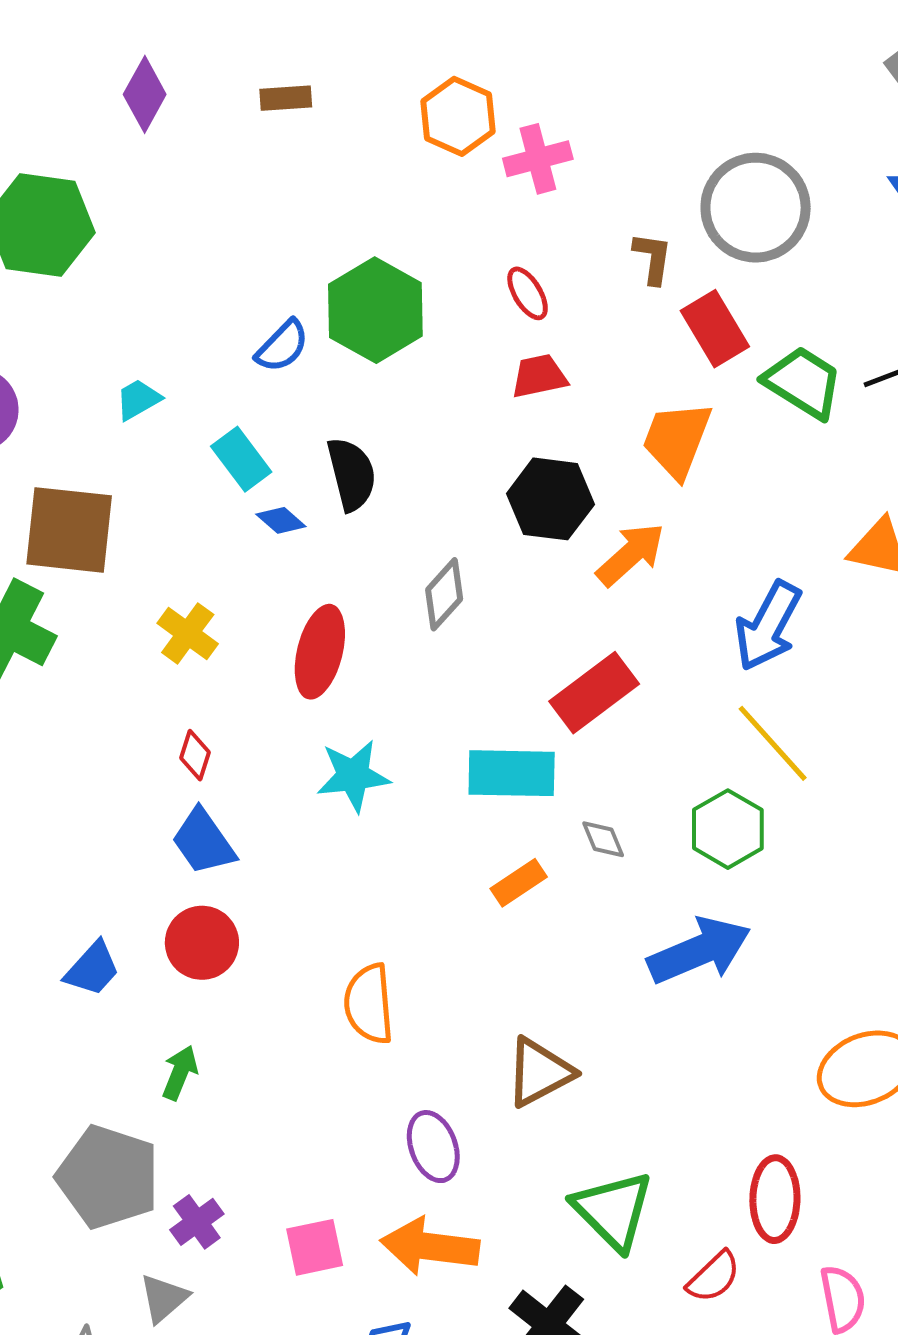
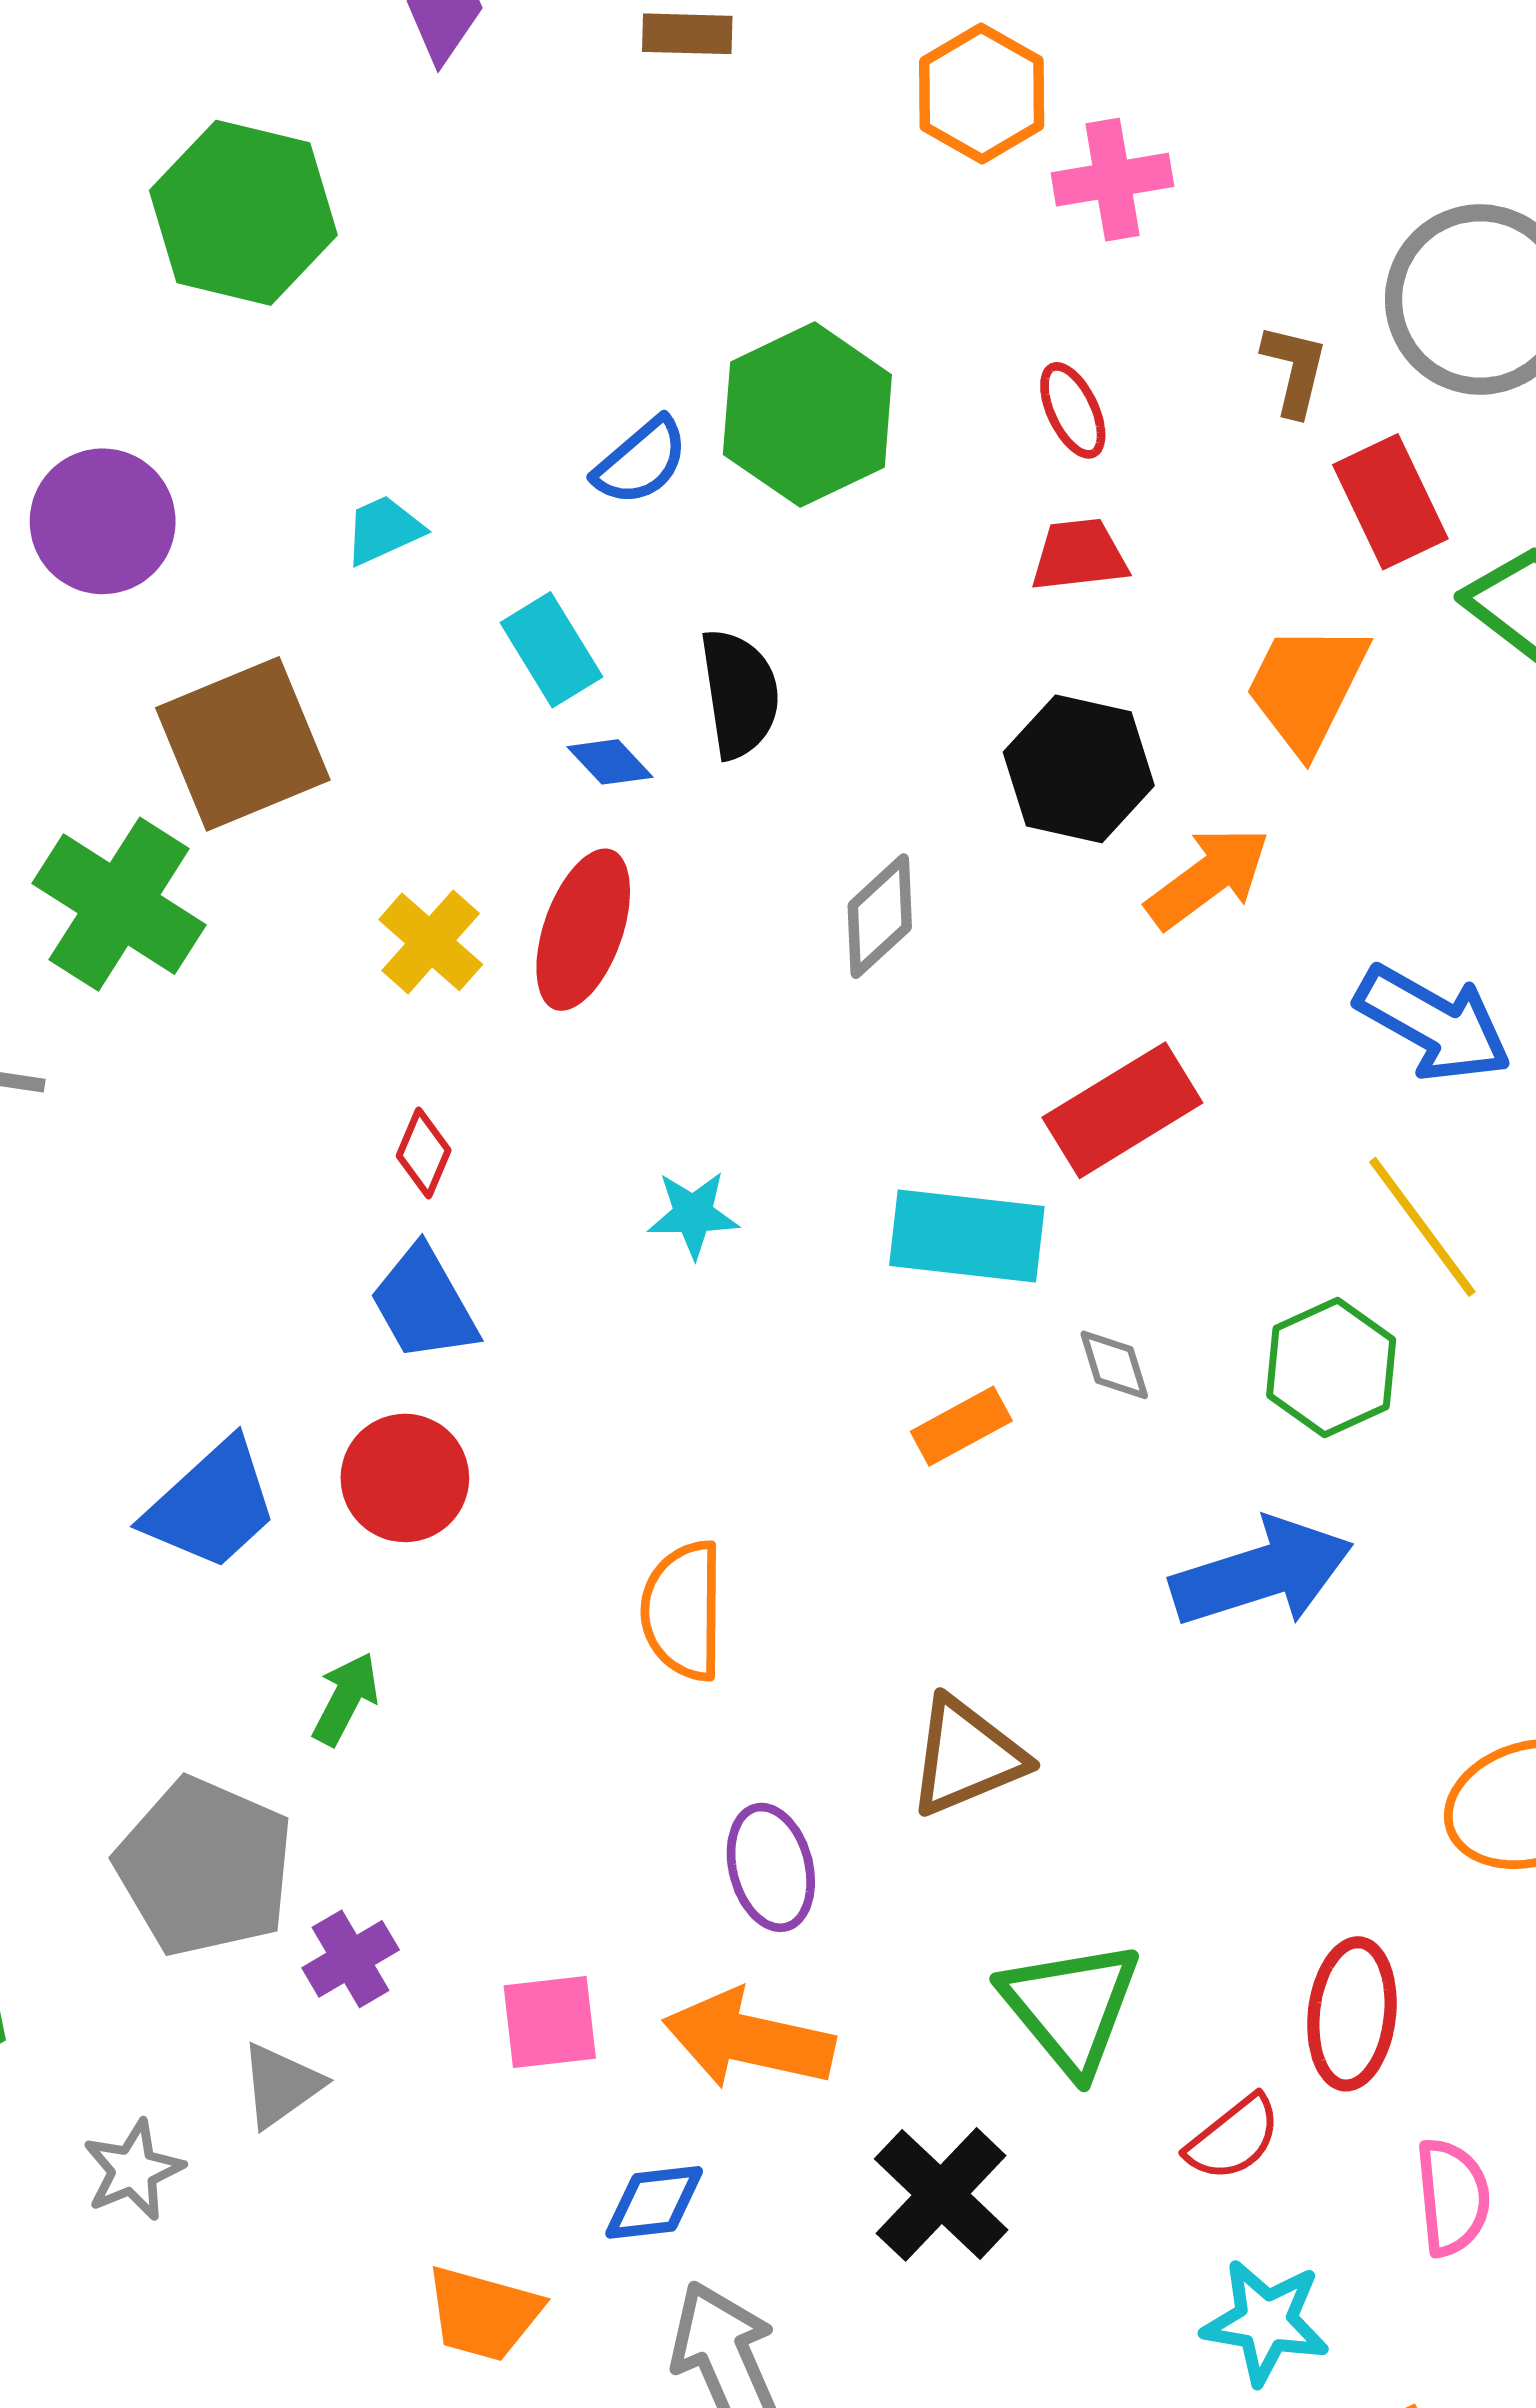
brown square: (69, 530) -> (243, 744), turned -34
blue arrow: (768, 626) -> (1433, 1023), turned -94
red ellipse: (320, 652) -> (583, 930), moved
cyan star: (353, 776) -> (693, 1214), size x0.7
blue trapezoid: (92, 969) -> (212, 1505), size x1.4

